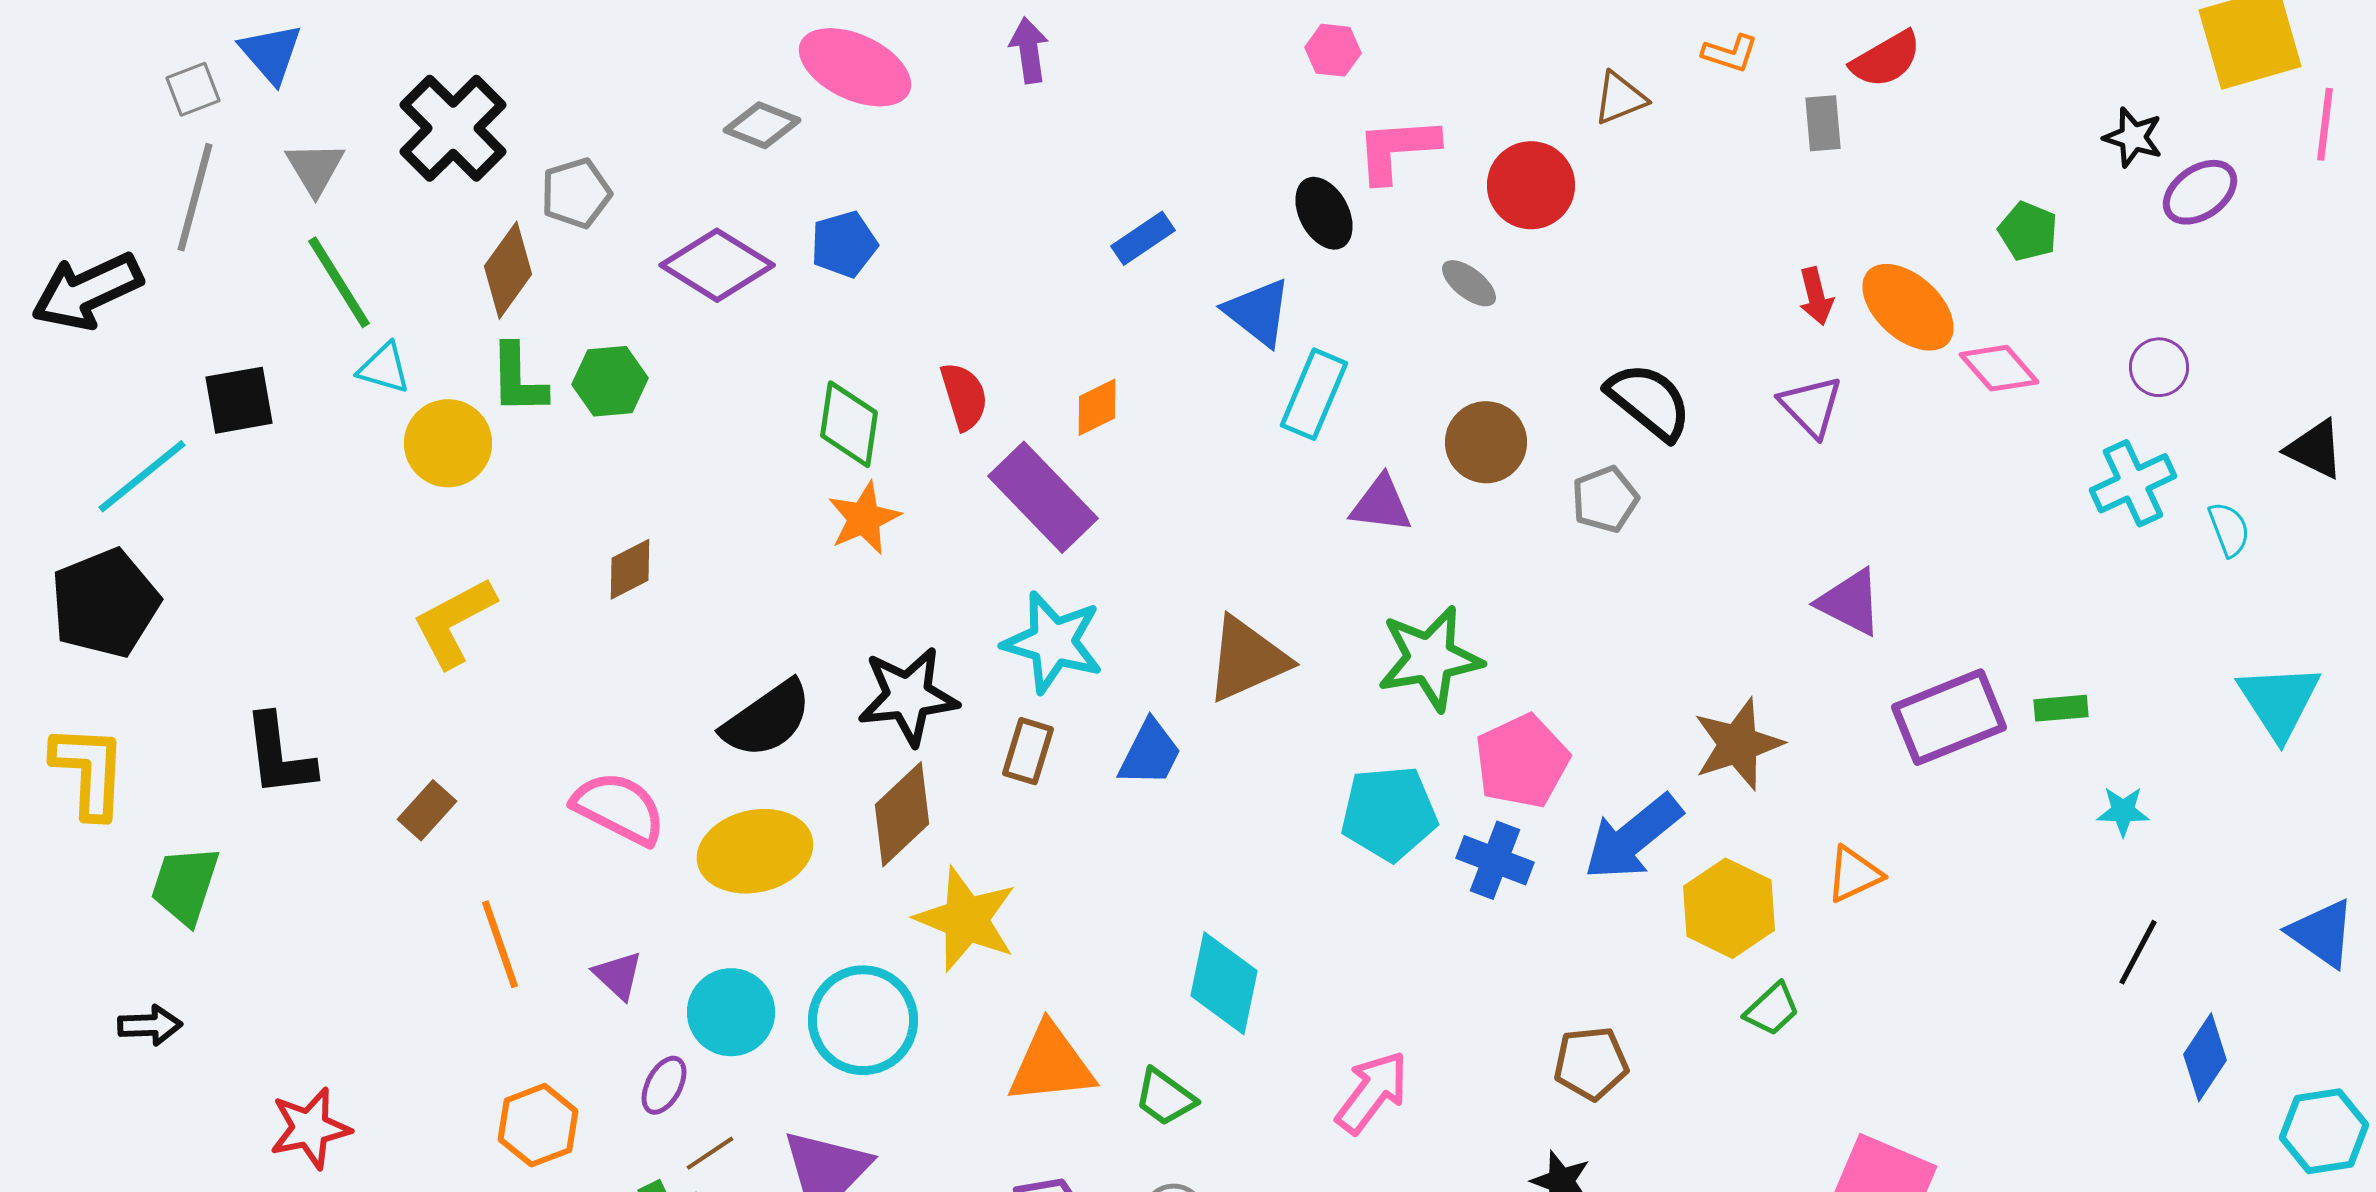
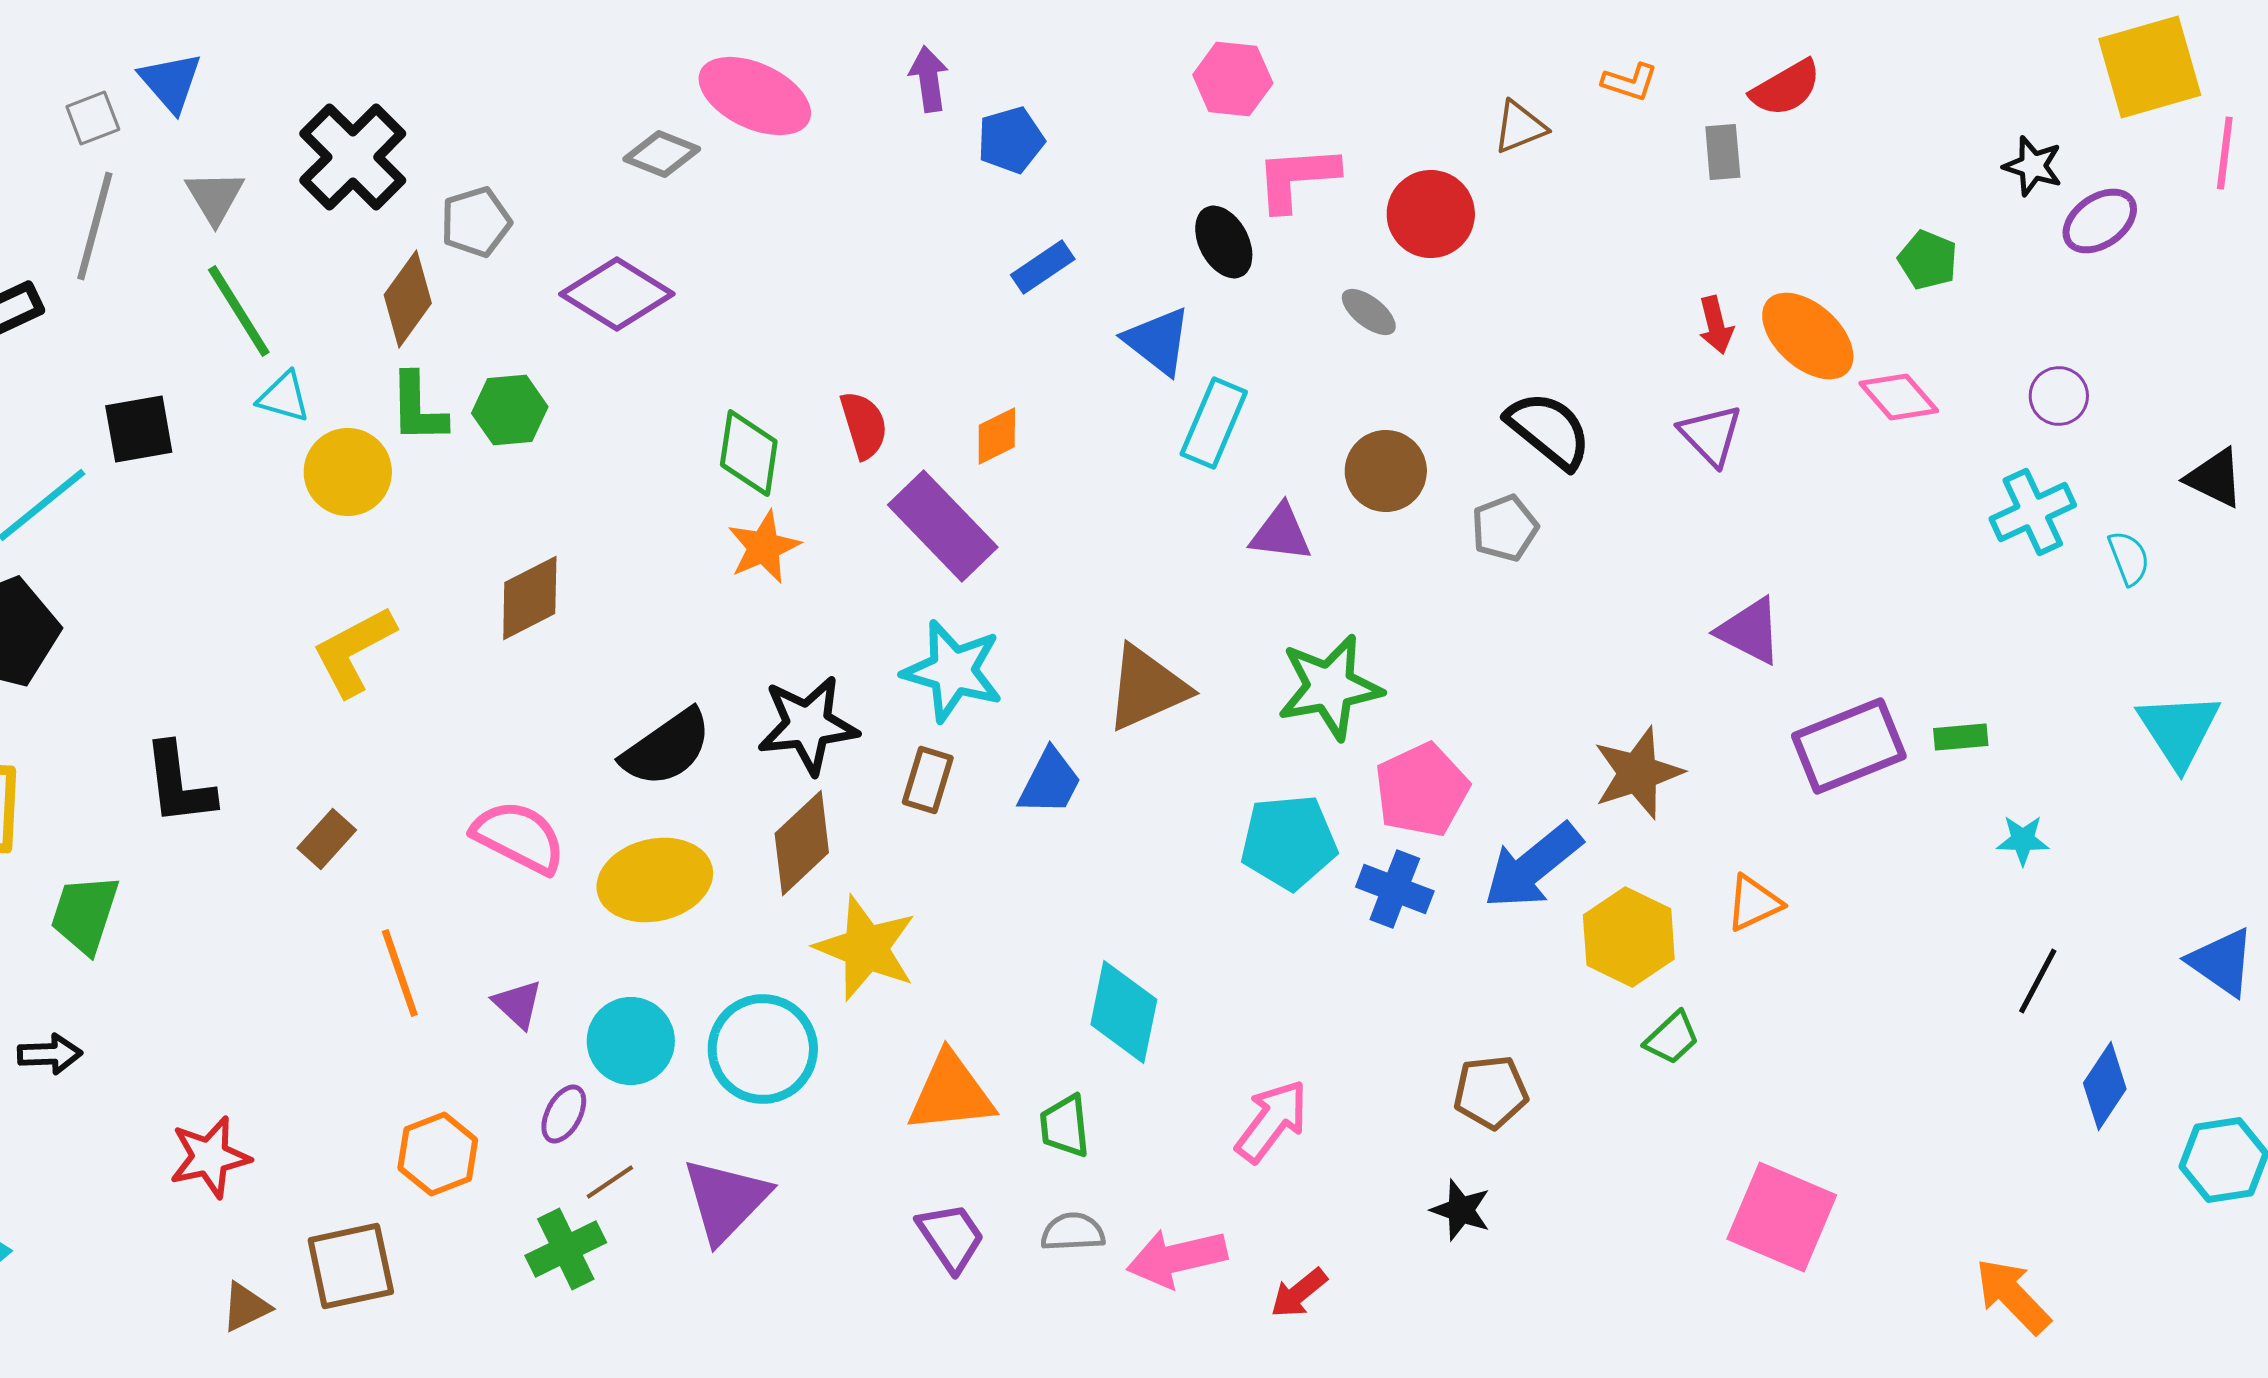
pink hexagon: (1333, 50) -> (1233, 79), size x1.4
blue pentagon: (844, 244) -> (1011, 140), moved
brown diamond: (630, 569) -> (530, 598), size x1.4
green trapezoid: (1165, 1097) -> (1065, 1126), turned 48

